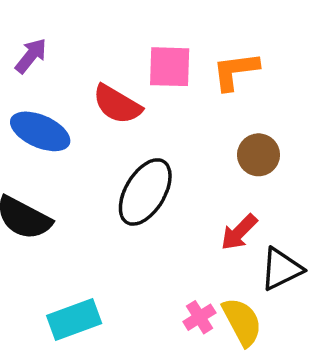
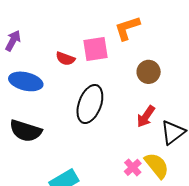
pink square: (170, 67) -> (95, 49), moved
red semicircle: (117, 104) -> (65, 59), size x0.7

